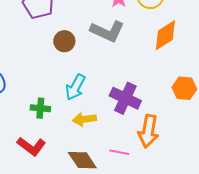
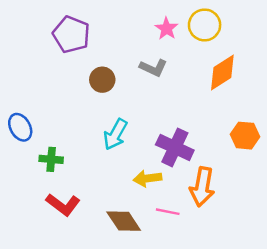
gray L-shape: (107, 31) -> (153, 68), size x0.7
green cross: (40, 108) -> (51, 159), moved
yellow arrow: (84, 119) -> (147, 178), moved

